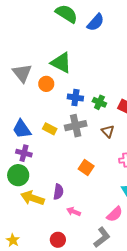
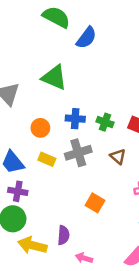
blue semicircle: (96, 22) -> (86, 38), moved
orange circle: (46, 84) -> (40, 128), moved

